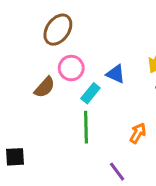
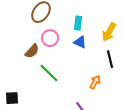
cyan rectangle: (90, 93) -> (78, 23), moved, turned -32
green line: (86, 127) -> (49, 73), moved, turned -45

